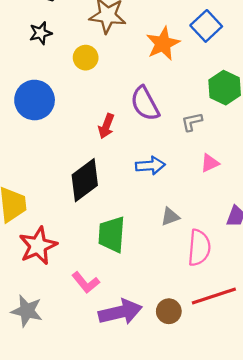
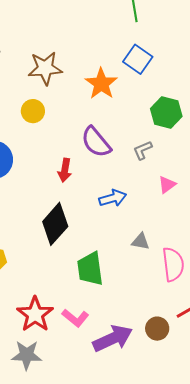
gray triangle: (170, 217) -> (141, 241), turned 42
red star: (38, 246) -> (35, 314), moved

